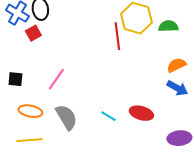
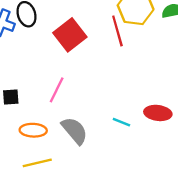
red square: (33, 33) -> (70, 35), moved, size x1.8

